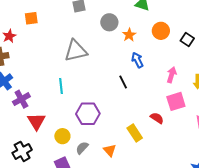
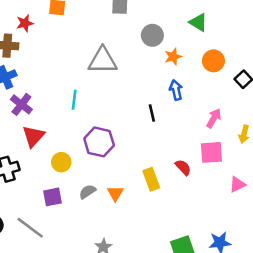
purple cross: (21, 99) -> (21, 104), turned -36
gray semicircle: (82, 148) -> (87, 192), moved

